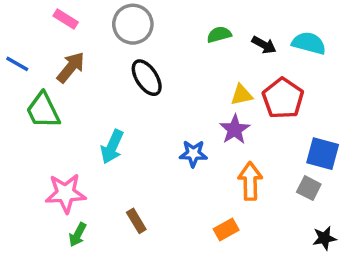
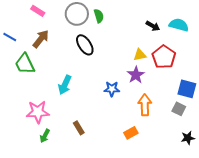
green semicircle: (219, 35) -> (99, 16), moved, turned 88

